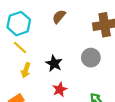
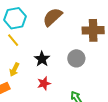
brown semicircle: (59, 17) -> (52, 17), size x1.5
yellow arrow: (26, 70) -> (14, 70), moved

